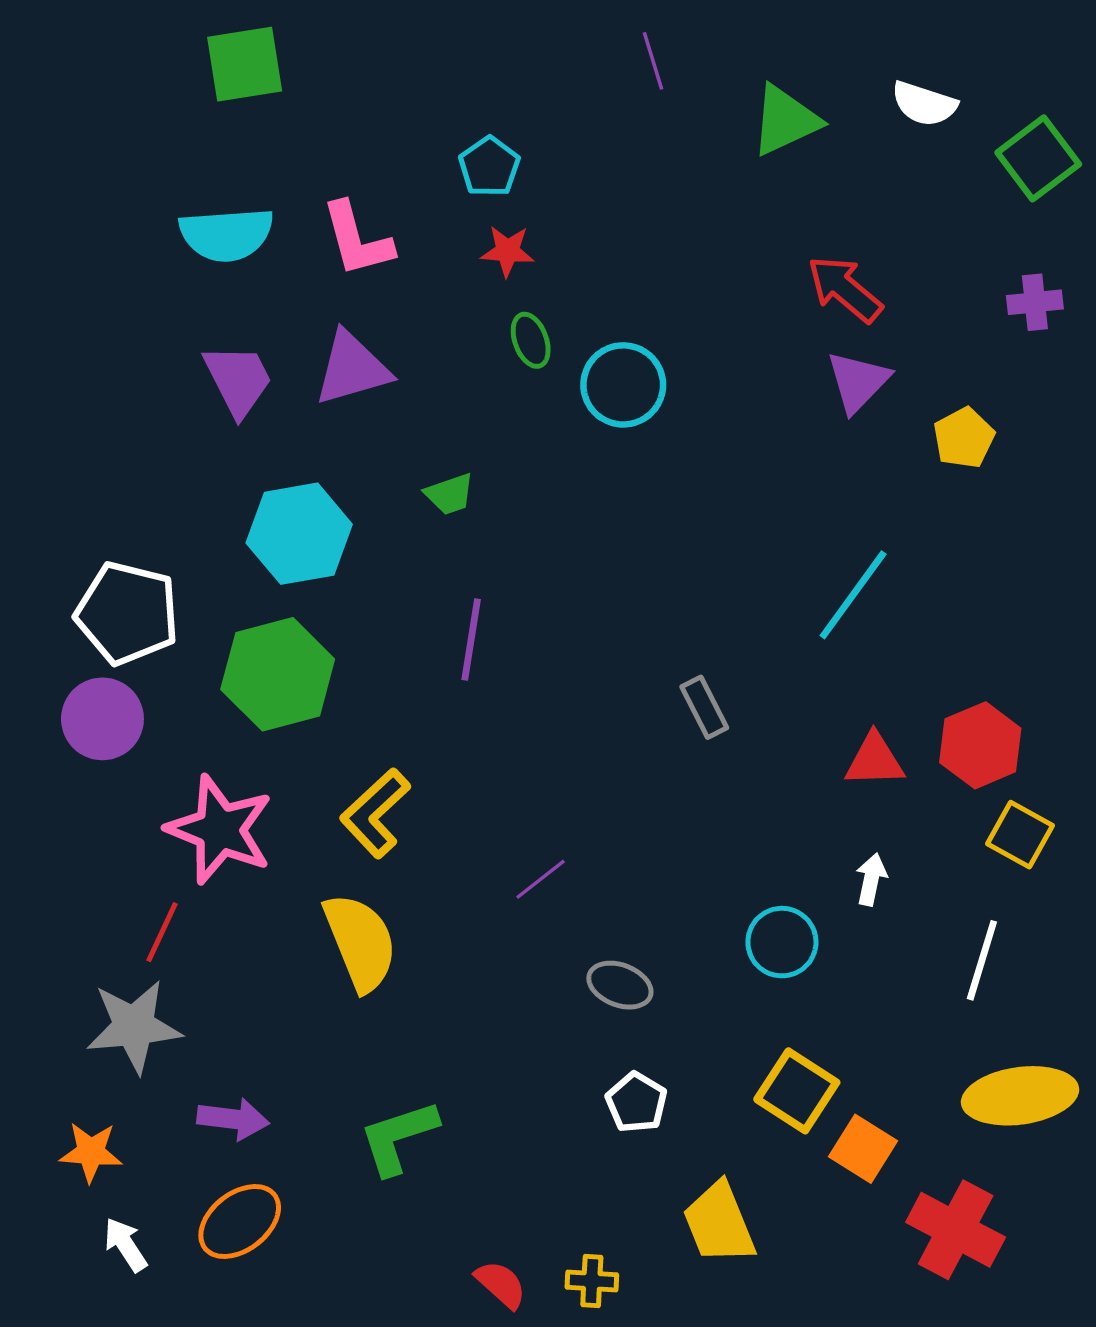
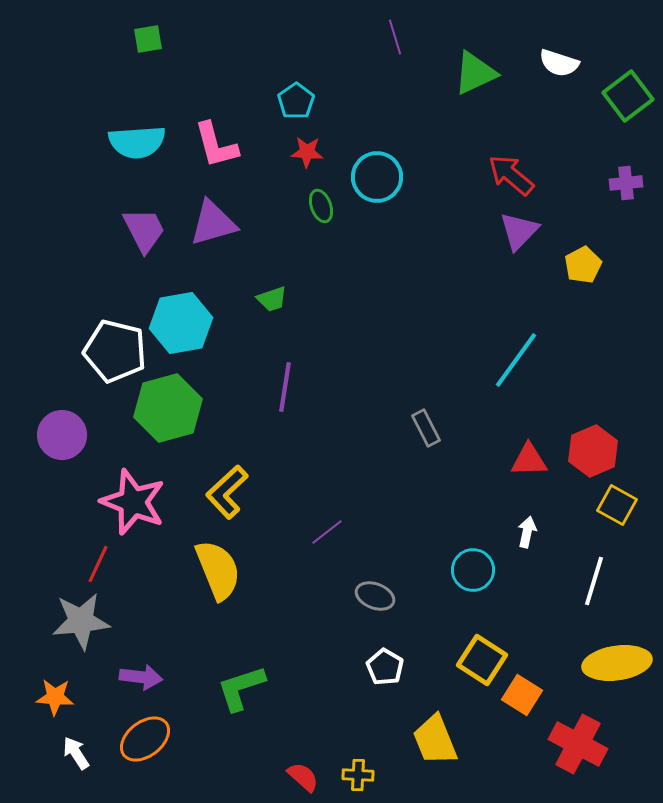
green square: (245, 64) -> (148, 39), size x0.6
cyan circle: (623, 385) -> (377, 177), moved
white pentagon: (127, 613) -> (115, 351), moved

